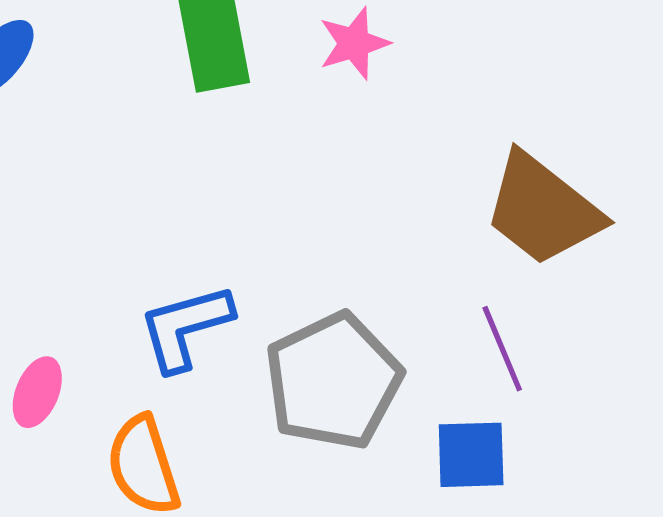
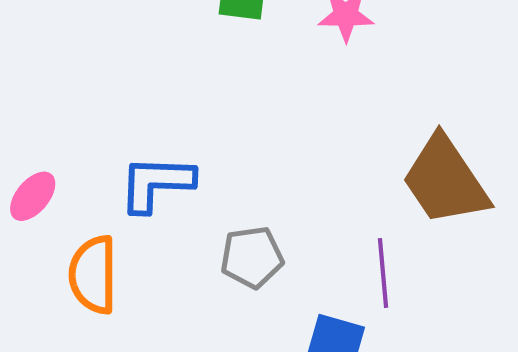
gray pentagon: (333, 381) -> (252, 257), size x0.6

